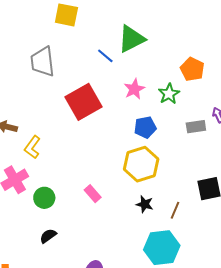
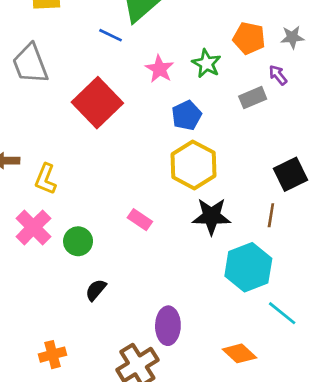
orange pentagon: (192, 69) -> (249, 38), moved
black star: (145, 204) -> (211, 216), size x1.6
brown line: (175, 210) -> (271, 215), moved

